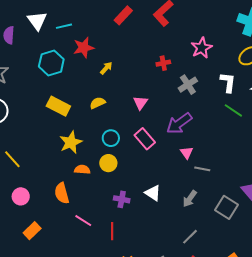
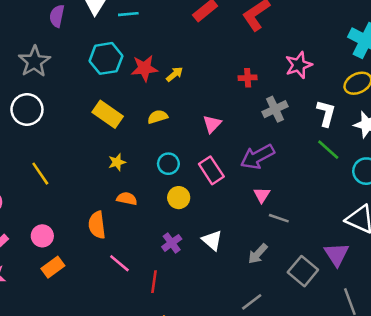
red star: (84, 48) -> (144, 68), moved
yellow star: (71, 142) -> (117, 162), size x0.6
yellow circle: (108, 163) -> (179, 198), moved
pink circle: (21, 196) -> (42, 236), moved
purple cross: (122, 199) -> (172, 243), turned 35

